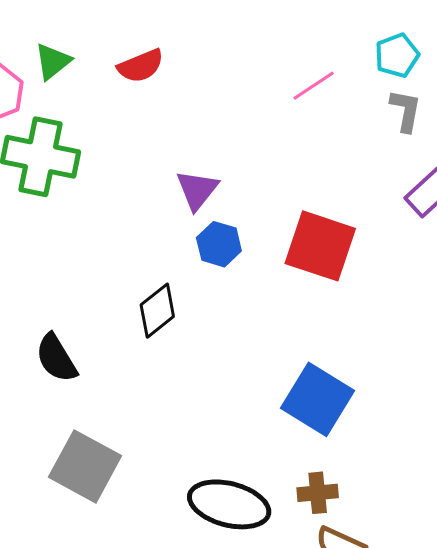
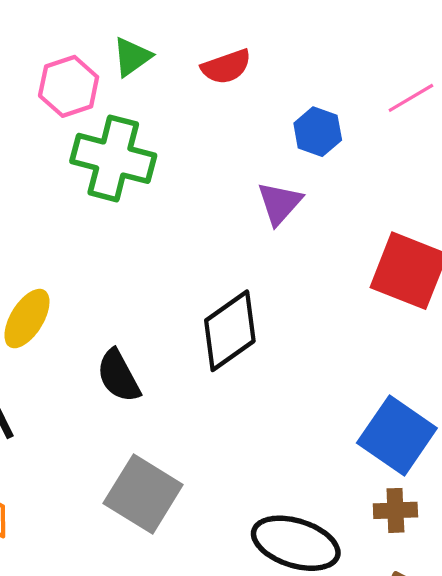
blue hexagon: (219, 244) -> (318, 132), moved
black diamond: (157, 311) -> (230, 331), size x1.4
brown cross: (318, 493) -> (395, 510), moved

